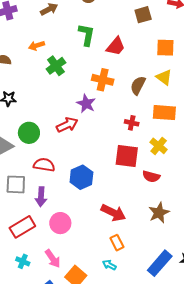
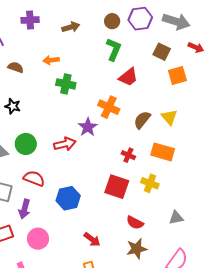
brown square: (143, 15) -> (162, 52), turned 30
green L-shape: (86, 35) -> (114, 49), moved
orange square: (165, 48) -> (177, 76), moved, turned -30
green cross: (56, 66) -> (66, 84), turned 36
yellow cross: (159, 146) -> (150, 183), turned -30
red semicircle: (151, 176) -> (135, 223), moved
red arrow: (113, 213) -> (92, 239), size x0.7

